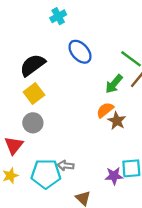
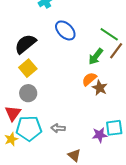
cyan pentagon: (46, 174) -> (29, 128), moved

